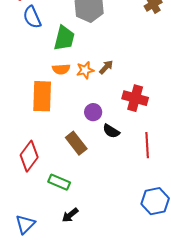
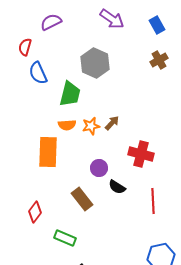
red diamond: (29, 156) -> (35, 212), size x0.7

